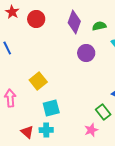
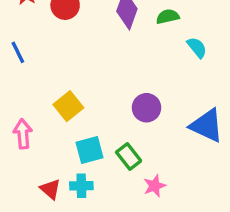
purple circle: (86, 53) -> (146, 108), moved
green rectangle: (103, 112) -> (129, 157), moved

